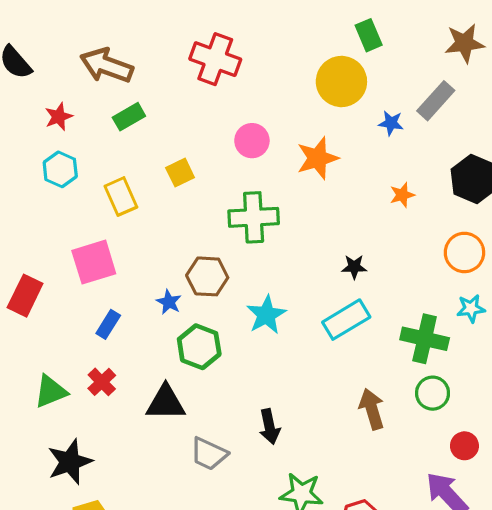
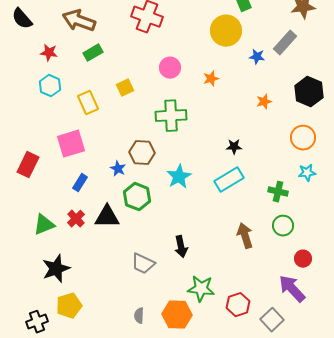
red star: (59, 117) -> (49, 53), turned 30
orange star: (317, 158) -> (211, 79), size x0.6
green cross: (425, 339) -> (278, 192), size x0.7
black triangle: (166, 403) -> (107, 217), moved

